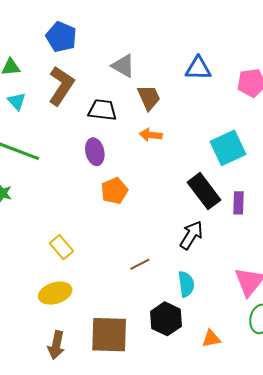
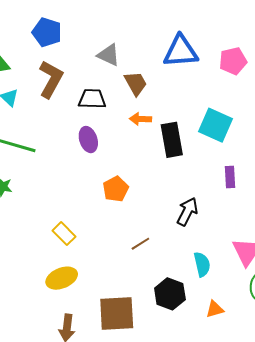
blue triangle: (198, 68) -> (181, 51), size x1.4
cyan square: (228, 148) -> (216, 125), turned -36
orange pentagon: (114, 191) -> (116, 189), moved
black rectangle: (204, 191) -> (172, 140), moved, turned 32
cyan semicircle: (186, 284) -> (202, 264), moved

